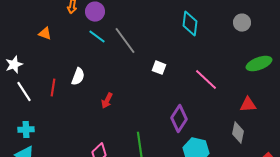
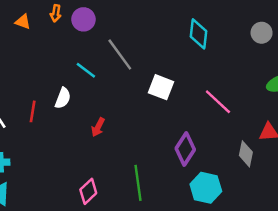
orange triangle: (45, 34) -> (23, 22), moved
cyan line: (97, 37) -> (86, 70), moved
white square: (159, 68) -> (161, 87), size x1.5
gray diamond: (238, 133) -> (246, 154), moved

